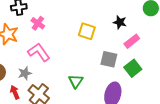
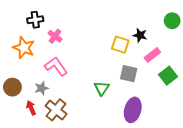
yellow square: (87, 31) -> (120, 45), moved
green square: (133, 68) -> (168, 76), moved
green triangle: (76, 81) -> (102, 88), moved

